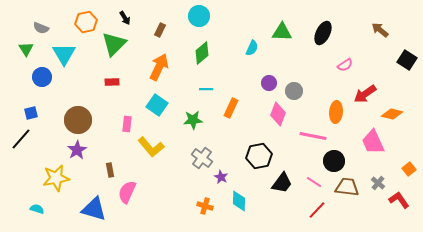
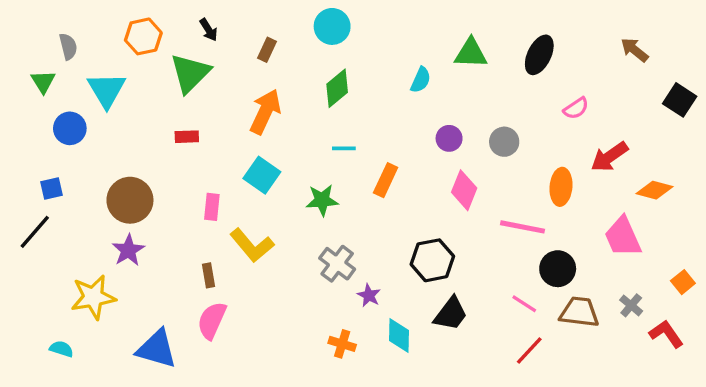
gray semicircle: (41, 28) -> (68, 46), turned -126
gray circle: (294, 91) -> (504, 142), moved
brown rectangle: (110, 170) -> (208, 275), moved
black trapezoid: (282, 183) -> (451, 314), moved

